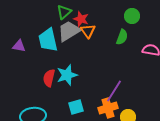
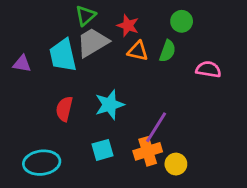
red star: (81, 19) -> (128, 26), moved
orange triangle: (88, 31) -> (138, 51), moved, turned -42
cyan star: (67, 75) -> (110, 105), moved

